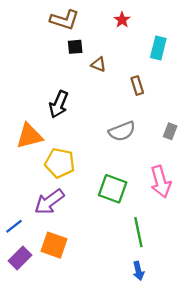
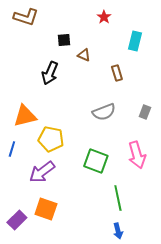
brown L-shape: (65, 20) -> (26, 17), moved
black arrow: (59, 104) -> (50, 73), moved
blue line: (14, 226) -> (12, 149), moved, turned -35

